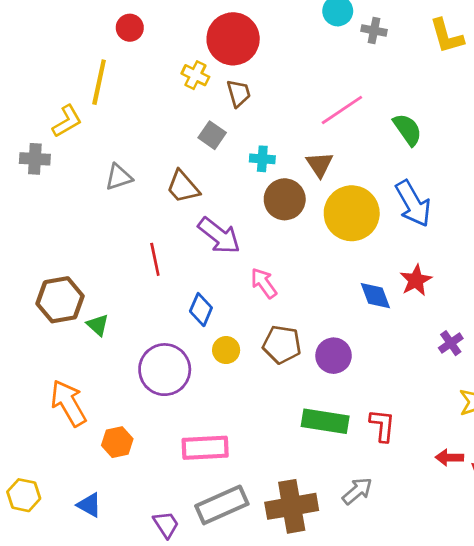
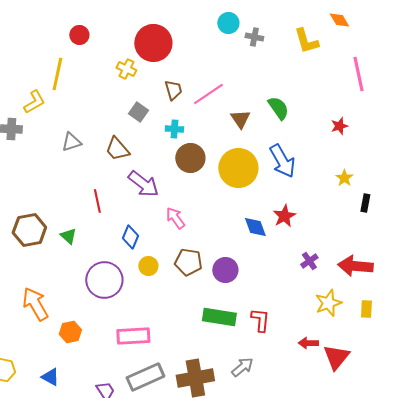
brown trapezoid: (239, 93) -> (173, 90), moved
pink line: (342, 110) -> (208, 94), moved
brown triangle: (320, 164) -> (240, 119), moved
green triangle: (98, 325) -> (68, 236), moved

